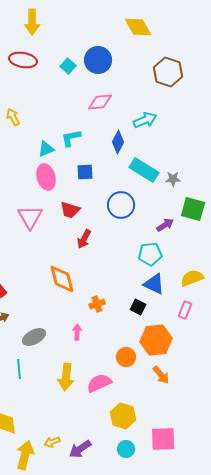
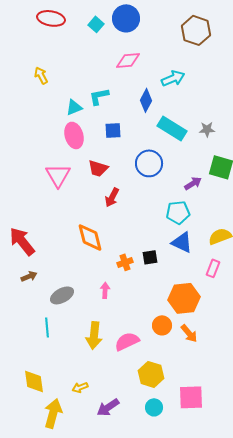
gray star: (173, 179) -> (207, 129), moved
black square: (138, 307) -> (150, 257), moved, turned -35
orange circle: (126, 357) -> (162, 325), moved
yellow arrow: (52, 442) -> (80, 387), moved

